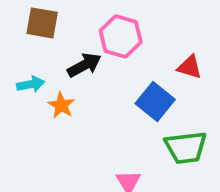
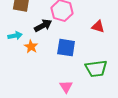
blue square: (155, 101) -> (66, 48), moved, turned -30

